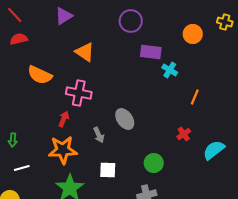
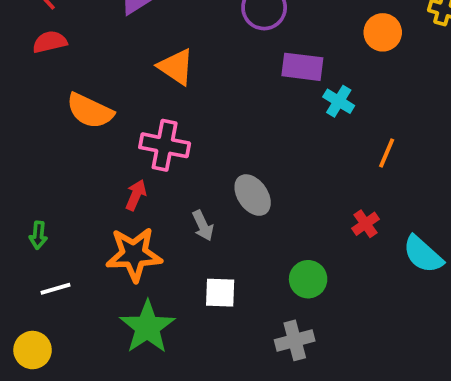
cyan semicircle: (214, 150) -> (423, 254), turned -100

